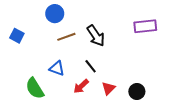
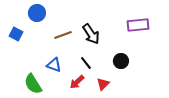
blue circle: (55, 14) -> (37, 13), moved
black circle: (137, 92) -> (121, 61), moved

